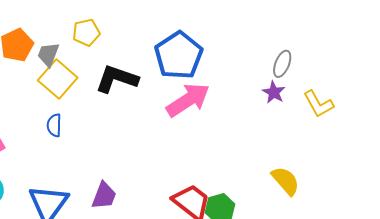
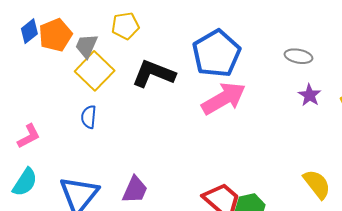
gray ellipse: (282, 64) -> (298, 56), moved, turned 76

